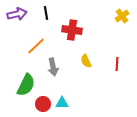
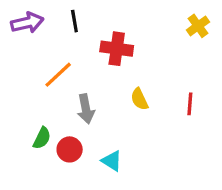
green semicircle: (26, 85) -> (42, 138), size x0.6
cyan triangle: (62, 103) -> (112, 161), moved, turned 32
red circle: (43, 104) -> (70, 149), moved

